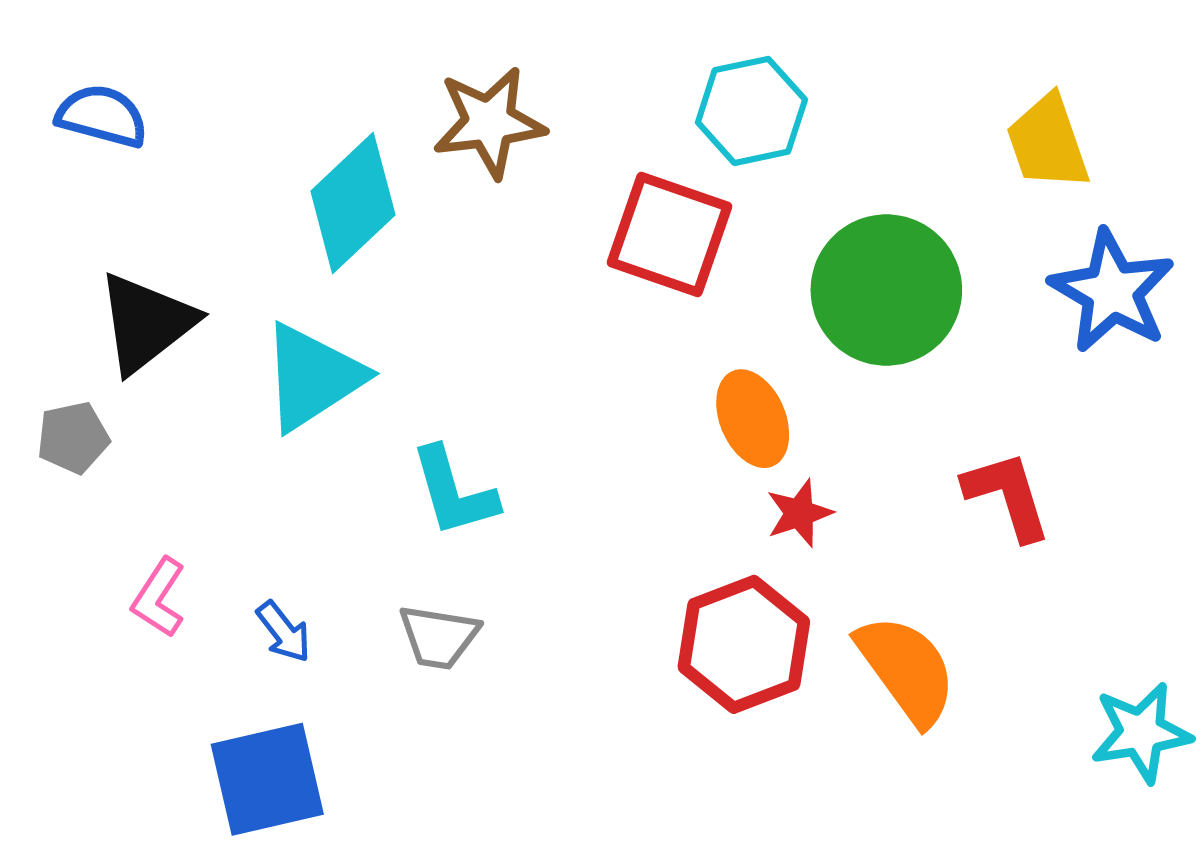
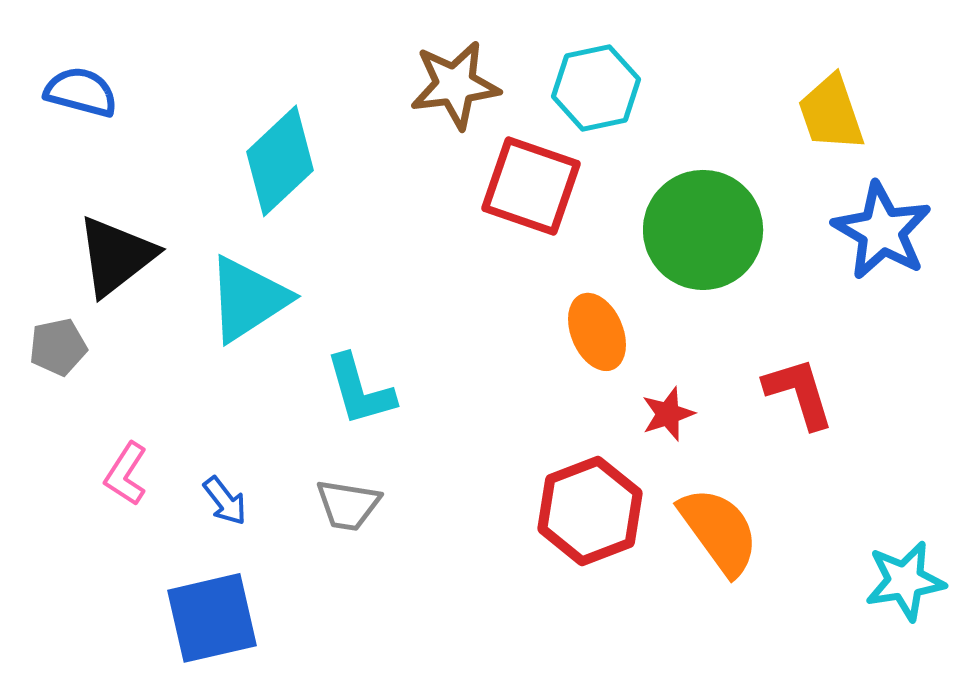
brown star: (489, 122) -> (455, 85), moved
red star: (799, 513) -> (668, 414), moved

